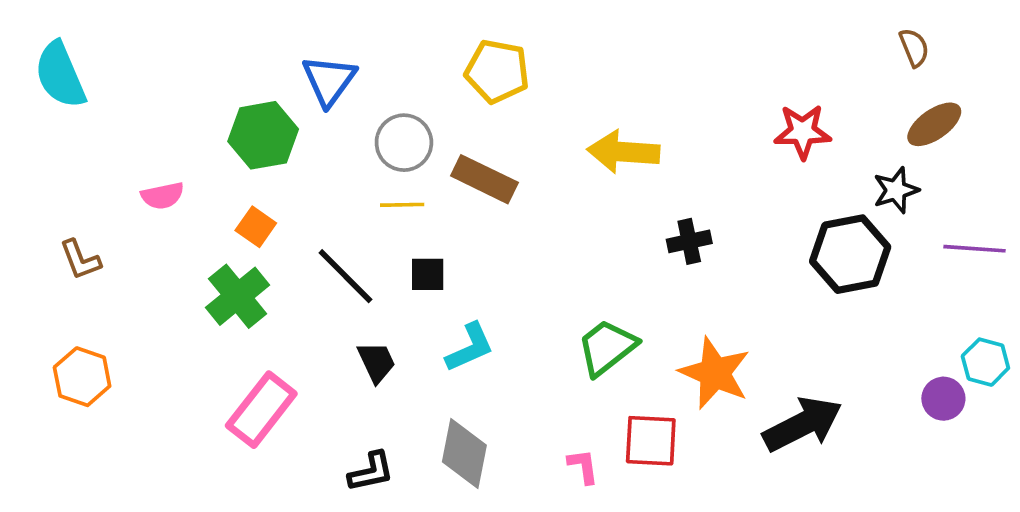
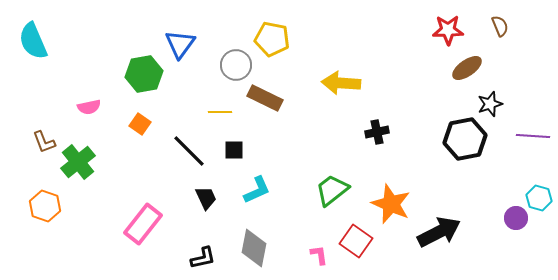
brown ellipse: (934, 124) -> (467, 68), moved
red star: (803, 132) -> (448, 30), moved
gray circle: (404, 143) -> (236, 65), moved
green cross: (238, 296) -> (78, 162), moved
red square: (651, 441) -> (356, 241), turned 32

